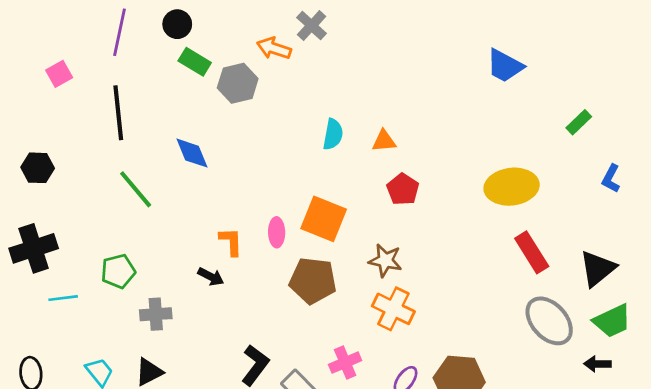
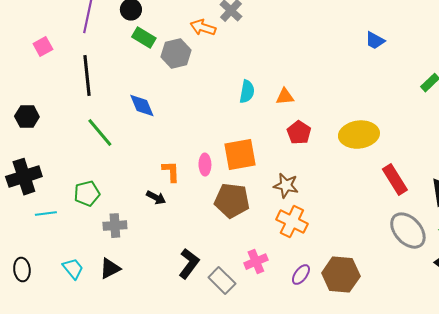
blue trapezoid: (505, 66) -> (375, 41), size x0.7
yellow ellipse: (512, 187) -> (359, 135), moved
orange square: (324, 219) -> (240, 155), turned -32

